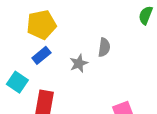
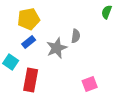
gray star: (79, 63) -> (57, 48), size x1.5

